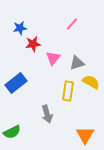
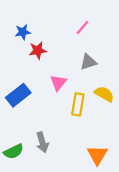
pink triangle: (53, 58) -> (58, 83), moved
gray triangle: (77, 63) -> (88, 62), moved
gray arrow: (47, 114) -> (42, 142), moved

